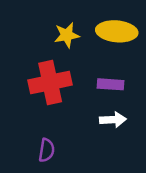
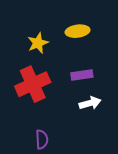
yellow ellipse: (117, 31) -> (78, 31), size x0.7

